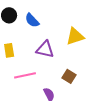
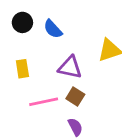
brown square: (69, 76) -> (75, 96), moved

